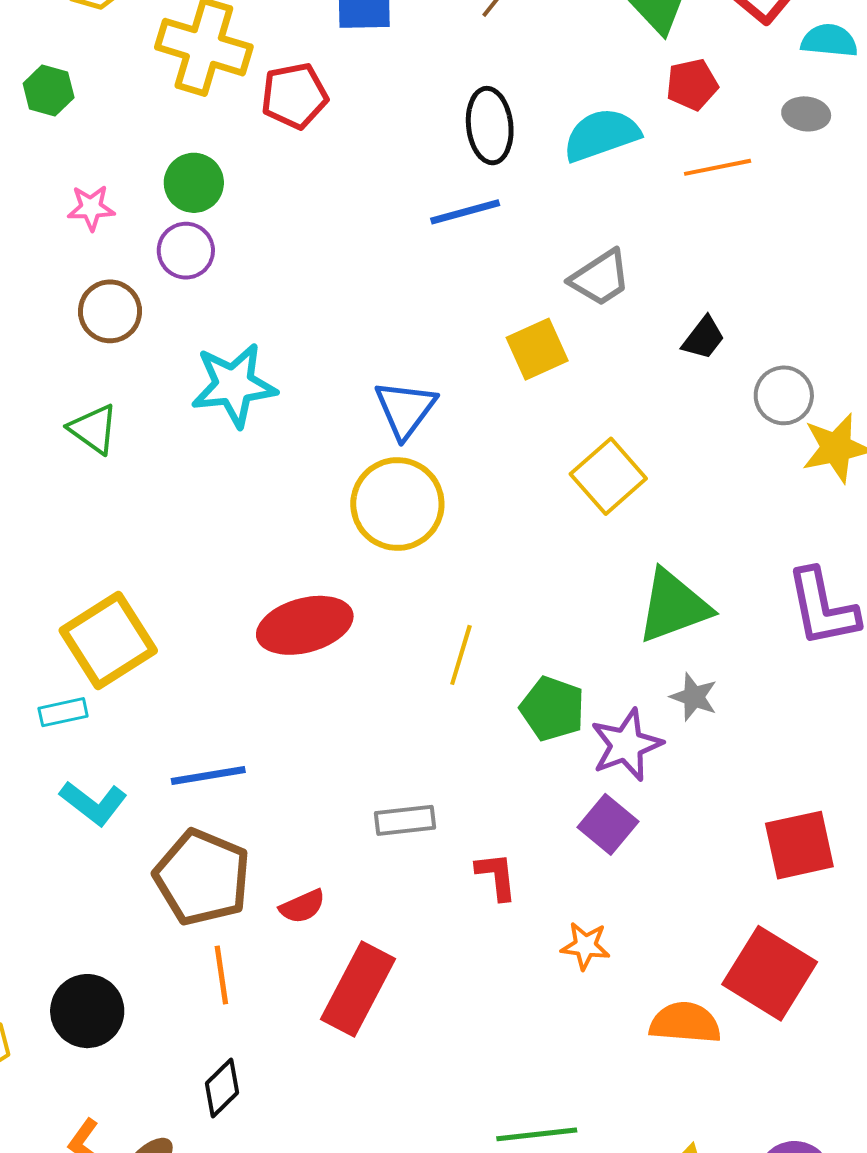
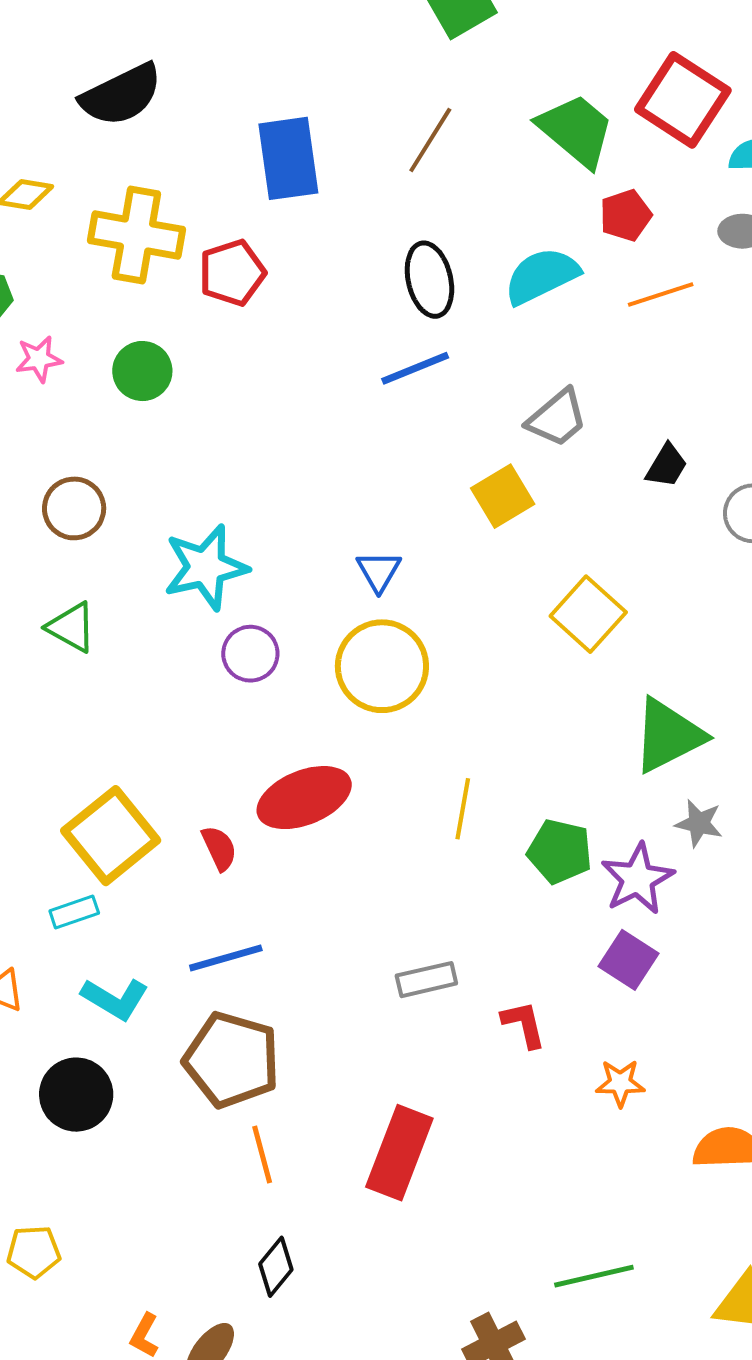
pink star: (91, 208) -> (39, 359), moved
purple circle: (186, 251) -> (250, 654), moved
blue triangle: (405, 409) -> (379, 571), size x0.7
red semicircle: (302, 906) -> (219, 848), moved, turned -84
black circle: (87, 1011) -> (76, 1095), moved

